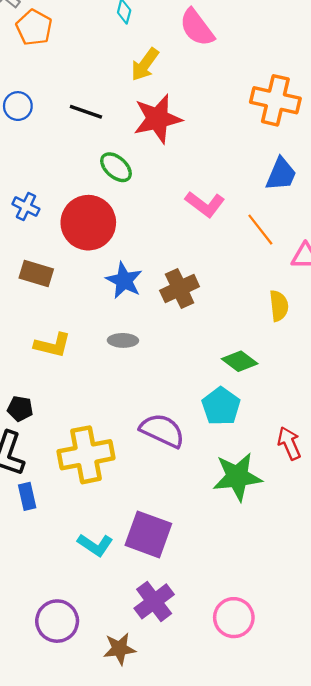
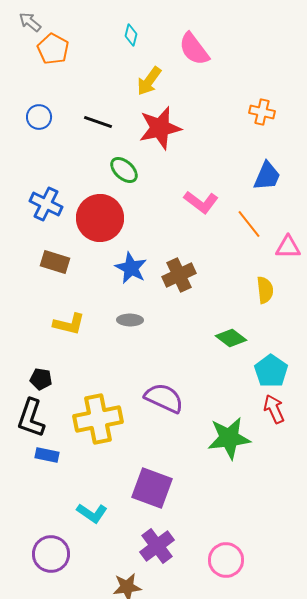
orange cross: (275, 100) -> (262, 112), size x0.6
blue cross: (26, 207) -> (46, 204), size x1.4
cyan pentagon: (221, 406) -> (271, 371), moved
blue rectangle: (27, 496) -> (47, 455), turned -65
cyan L-shape: (95, 545) -> (92, 513), moved
purple circle: (57, 621) -> (51, 554), moved

